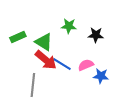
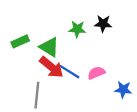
black star: (96, 35) -> (103, 24), moved
blue star: (101, 76) -> (123, 90), moved

